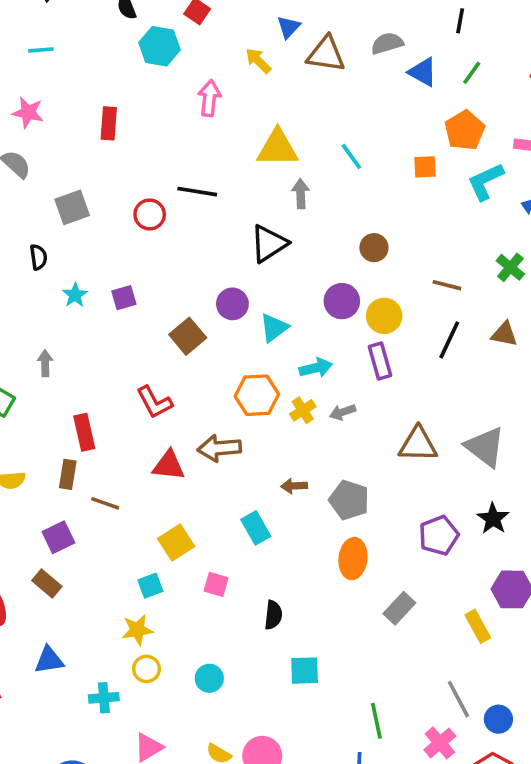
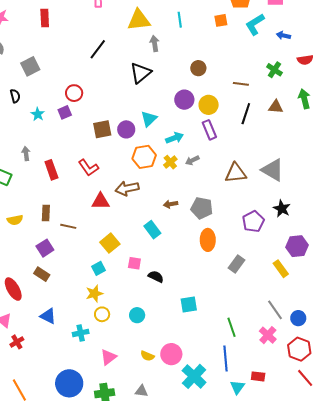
cyan line: (351, 156) -> (180, 20), turned 35
black line: (197, 192) -> (98, 49), turned -55
red circle: (150, 214) -> (74, 93), moved
purple circle: (232, 304) -> (126, 129), moved
brown square: (188, 336) -> (102, 129), turned 36
red rectangle: (84, 432) -> (51, 170), moved
black semicircle: (273, 615) -> (156, 277), moved, turned -63
blue triangle: (49, 660) -> (48, 316), turned 42

